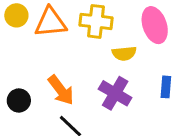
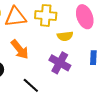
orange arrow: (61, 90) -> (20, 49), moved

